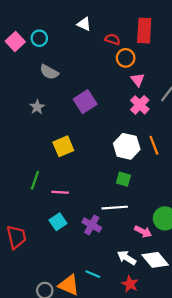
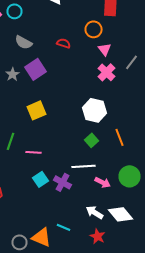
red semicircle: (112, 39) -> (64, 43), moved
purple square: (85, 102) -> (36, 69), moved
orange line: (154, 145) -> (120, 137), moved
green square: (123, 179) -> (92, 140), turned 32
cyan square: (58, 222) -> (40, 179), moved
pink arrow: (143, 232) -> (102, 182), moved

